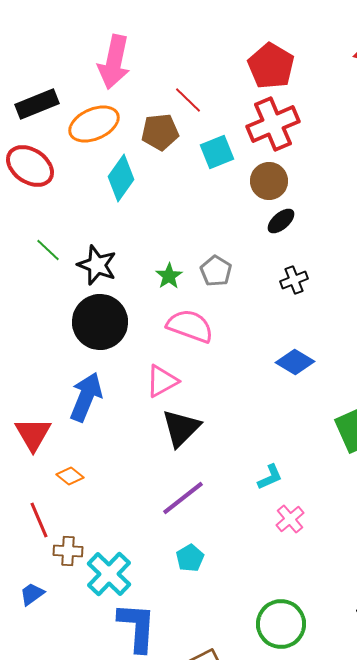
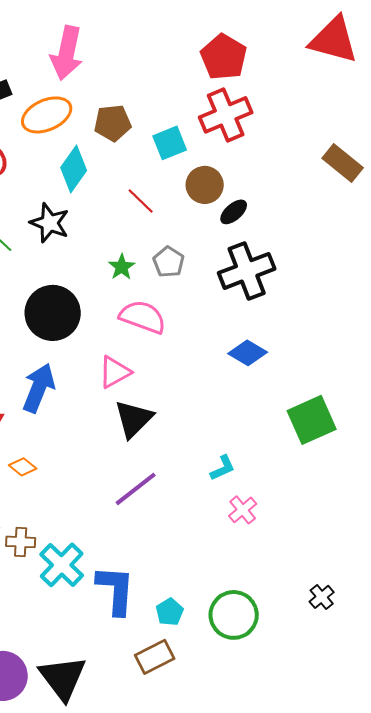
red line: (188, 100) -> (141, 201), moved
brown circle: (269, 181) -> (205, 185), moved
black star: (97, 265) -> (50, 223), moved
black cross: (294, 280) -> (247, 271), size x2.0
cyan pentagon: (190, 558) -> (170, 612), moved
blue L-shape: (137, 627) -> (116, 590), moved

